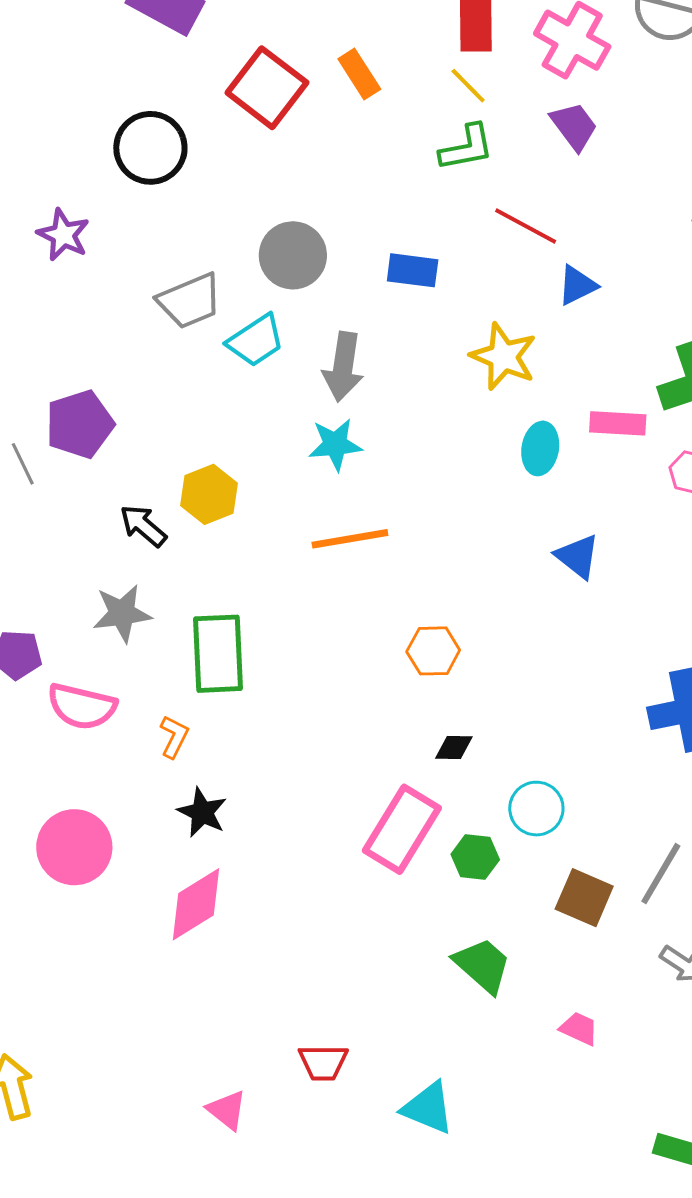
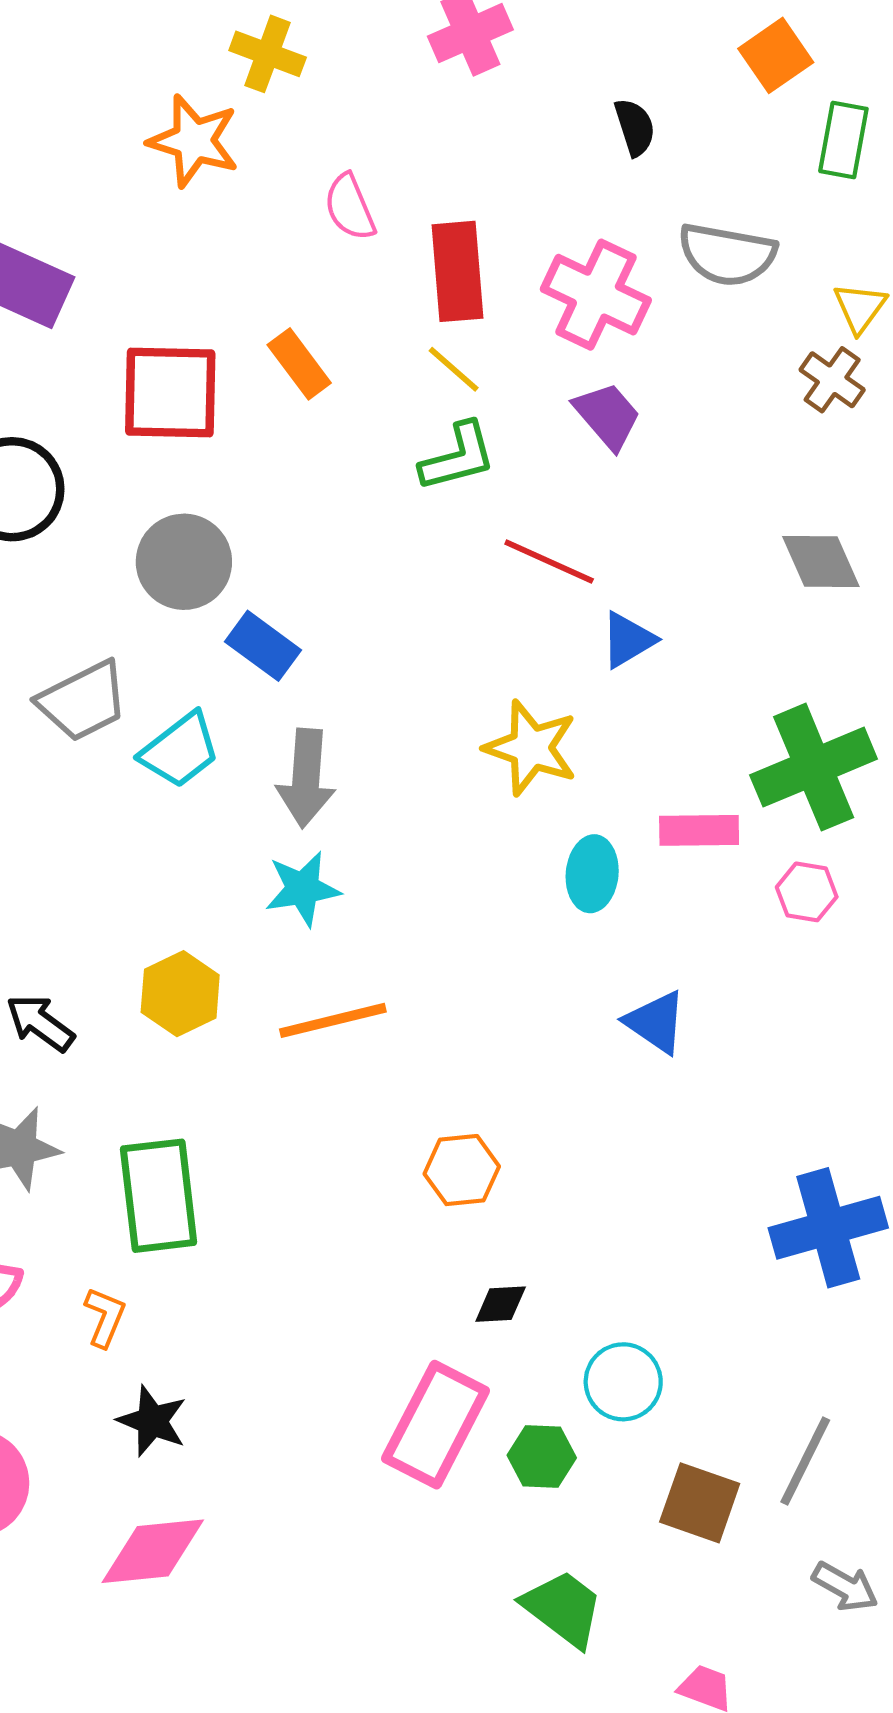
red square: (267, 88) -> (170, 393), turned -32
gray circle: (293, 255) -> (184, 562), moved
blue rectangle: (413, 270) -> (263, 646), moved, turned 33
yellow hexagon: (209, 494) -> (180, 994), moved
pink diamond: (196, 904) -> (153, 1551), turned 30

